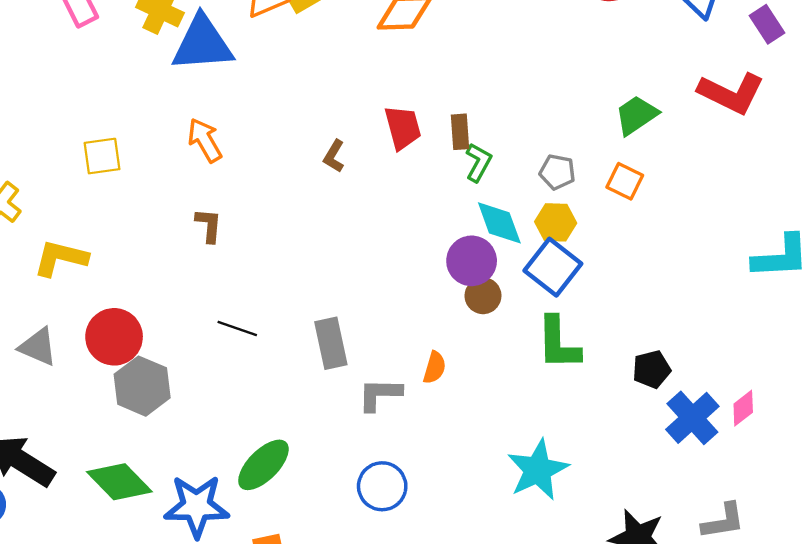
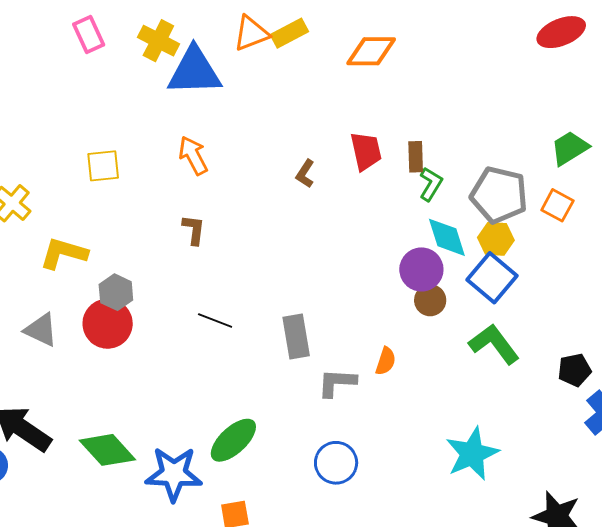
gray pentagon: (557, 172) -> (499, 195), size x1.8
green L-shape: (558, 343) -> (494, 344), turned 142
gray hexagon: (142, 386) -> (116, 292), moved, size x0.7

